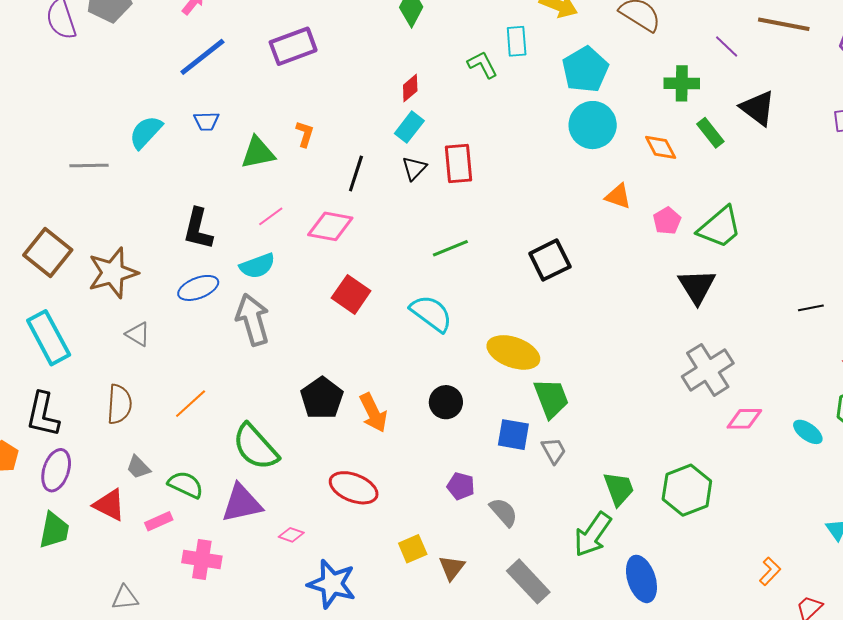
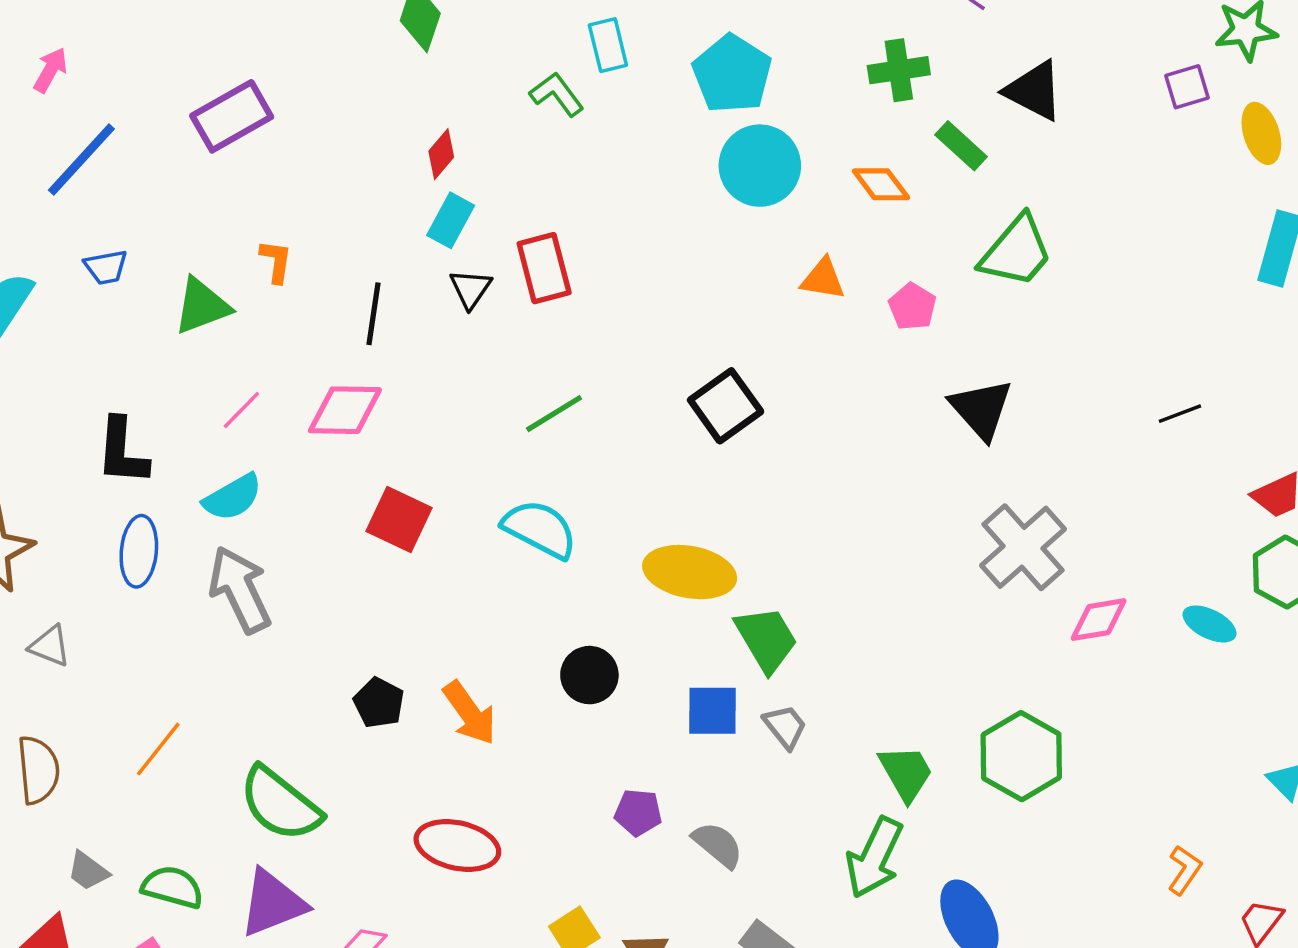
green trapezoid: (720, 227) -> (1016, 251), moved
blue ellipse: (198, 288) -> (139, 551), turned -54
black pentagon: (322, 398) -> (379, 703), size x0.7

